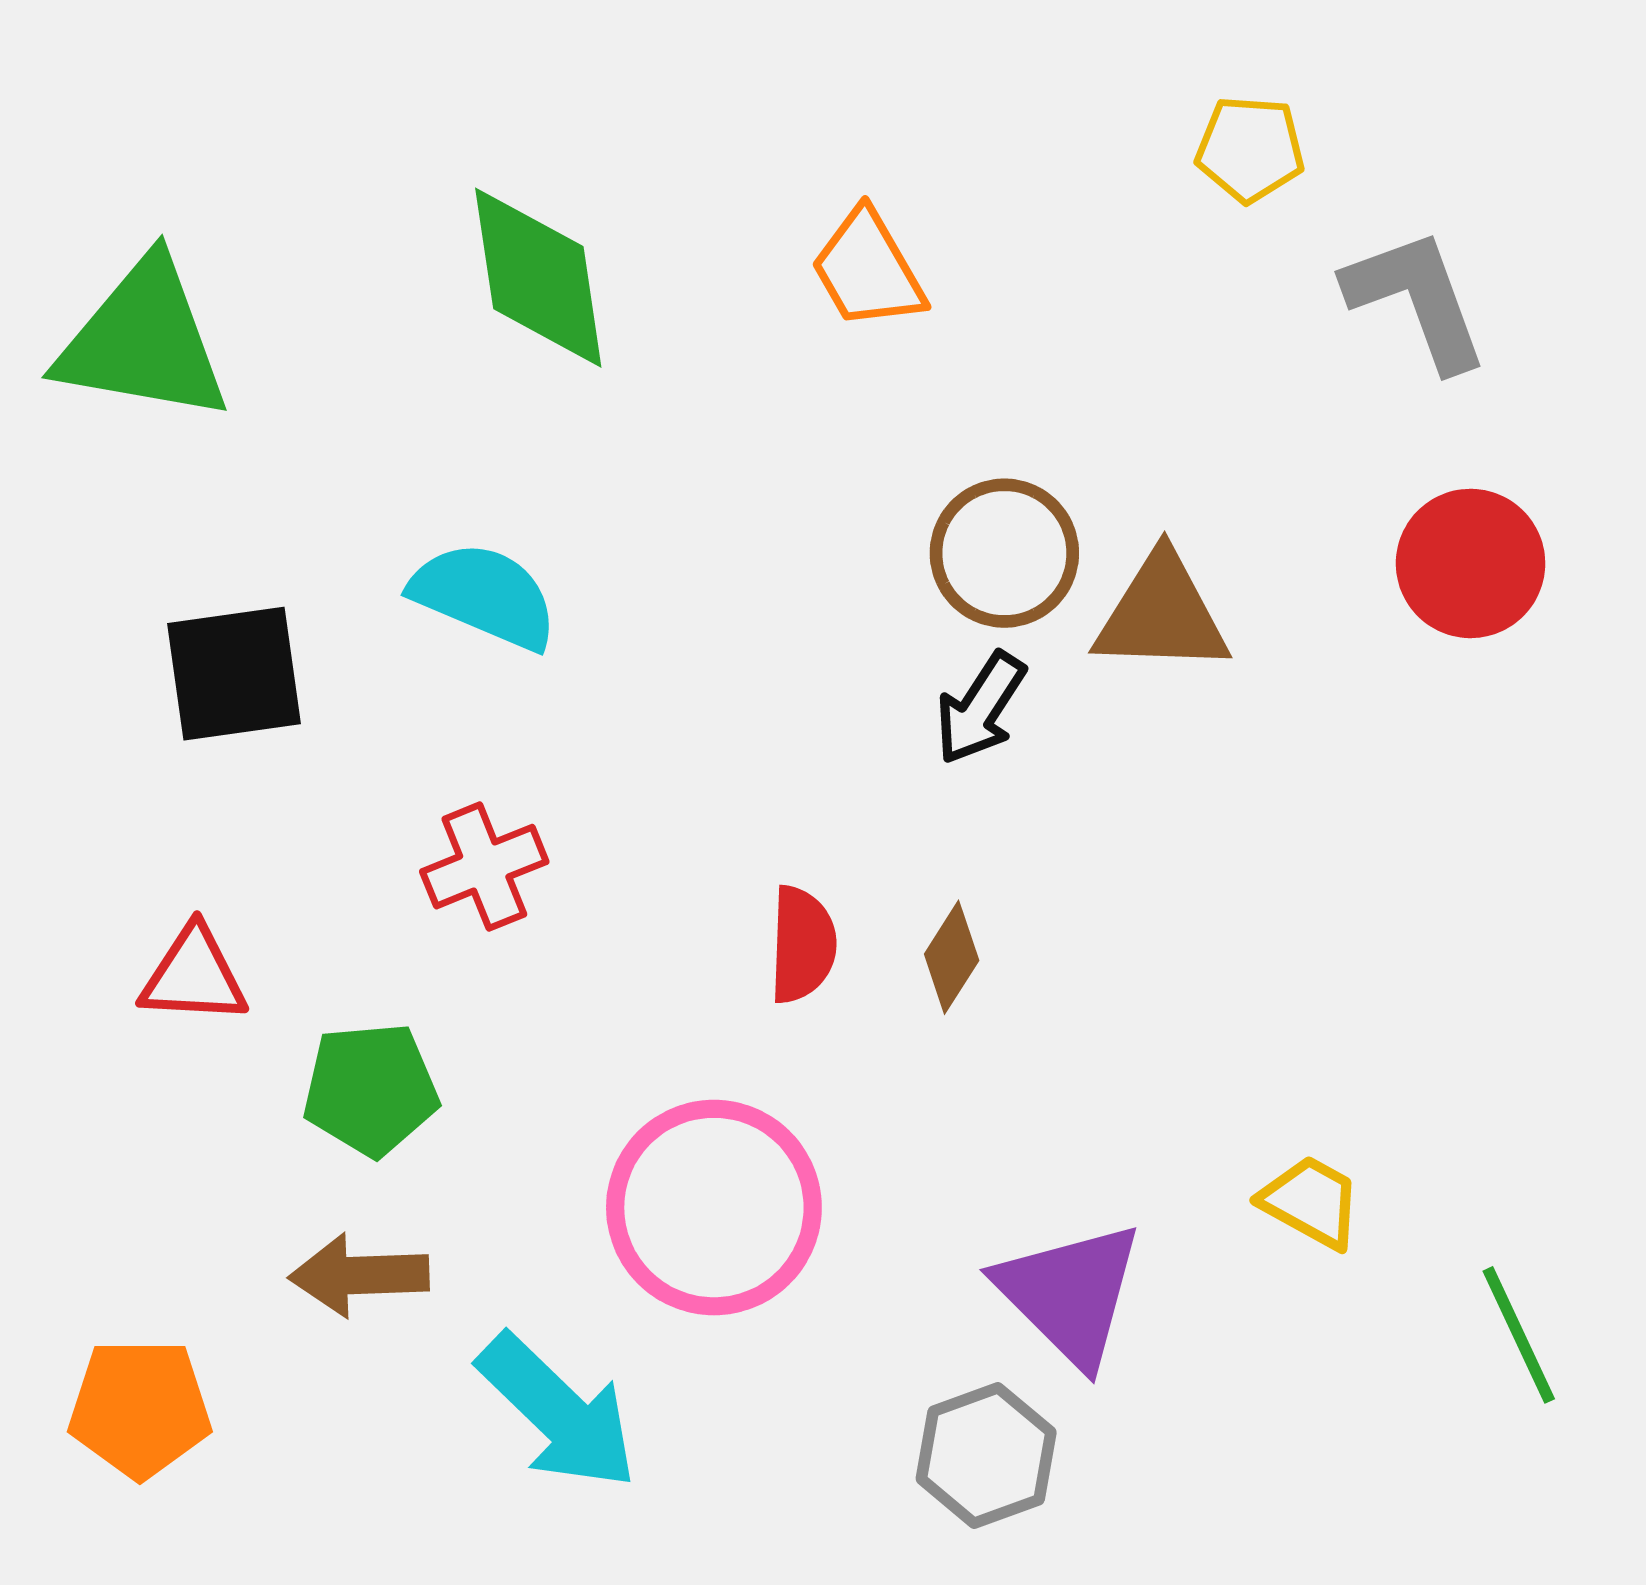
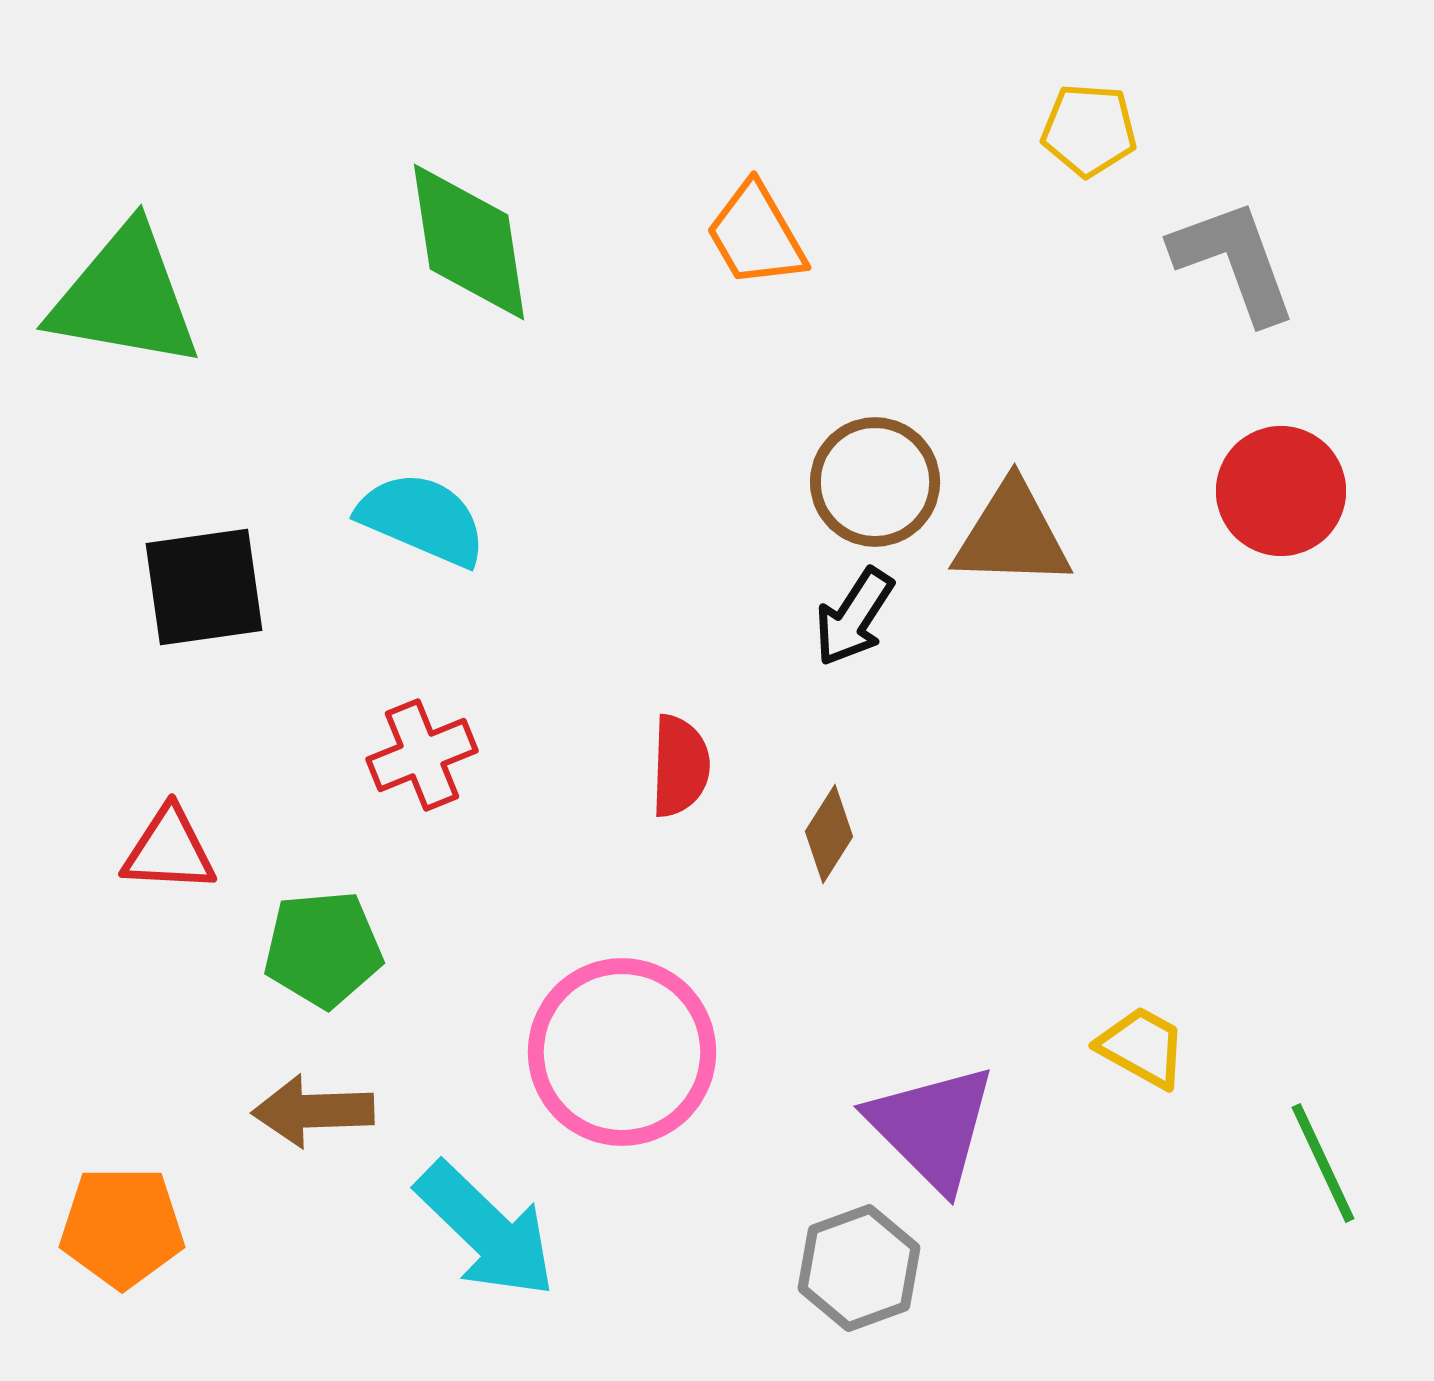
red semicircle: (802, 945) -> (680, 766), moved

